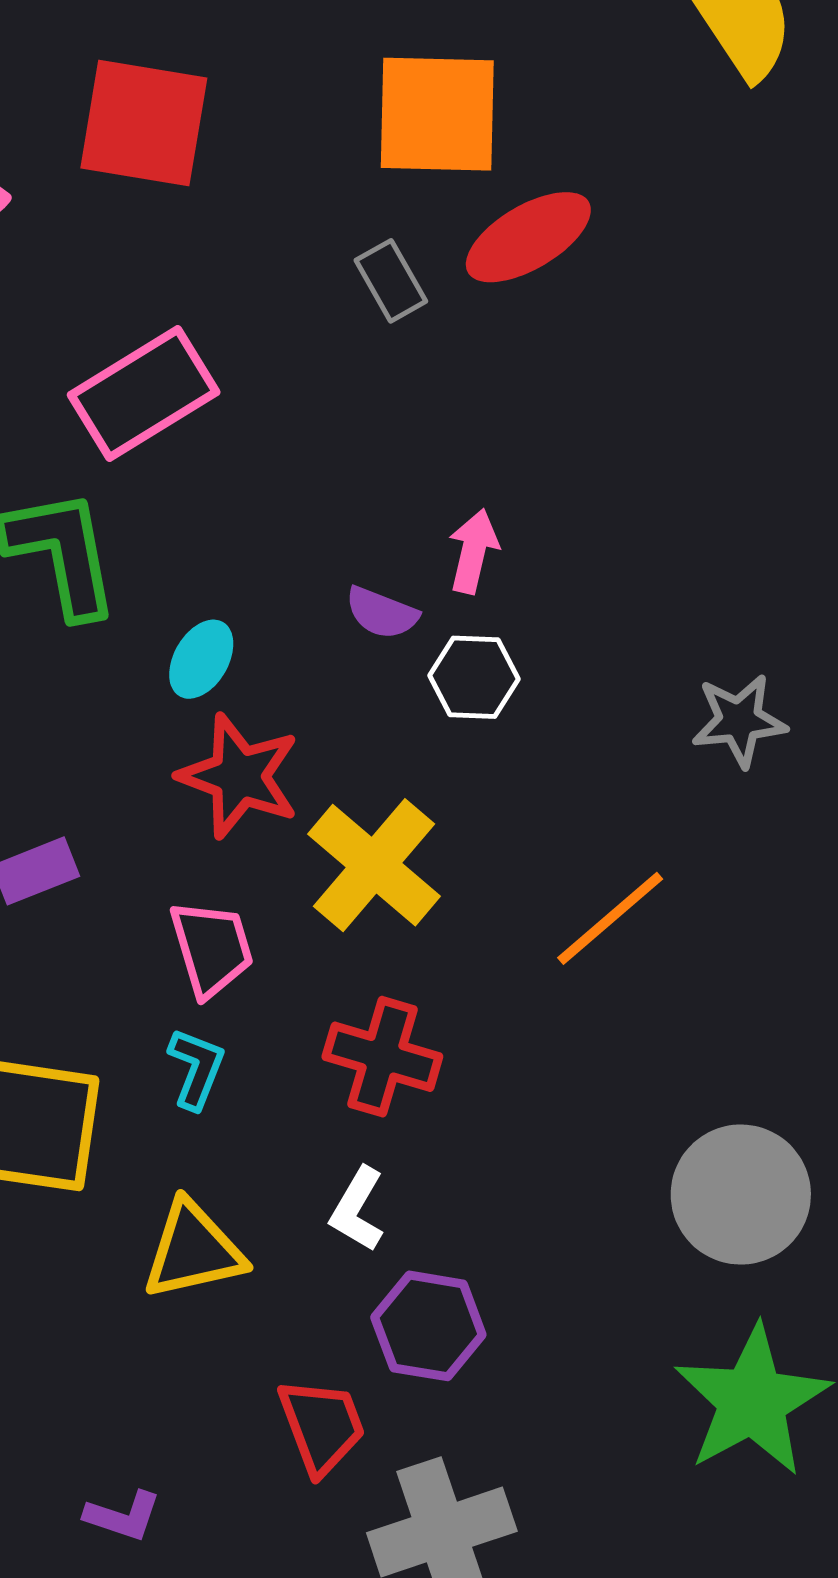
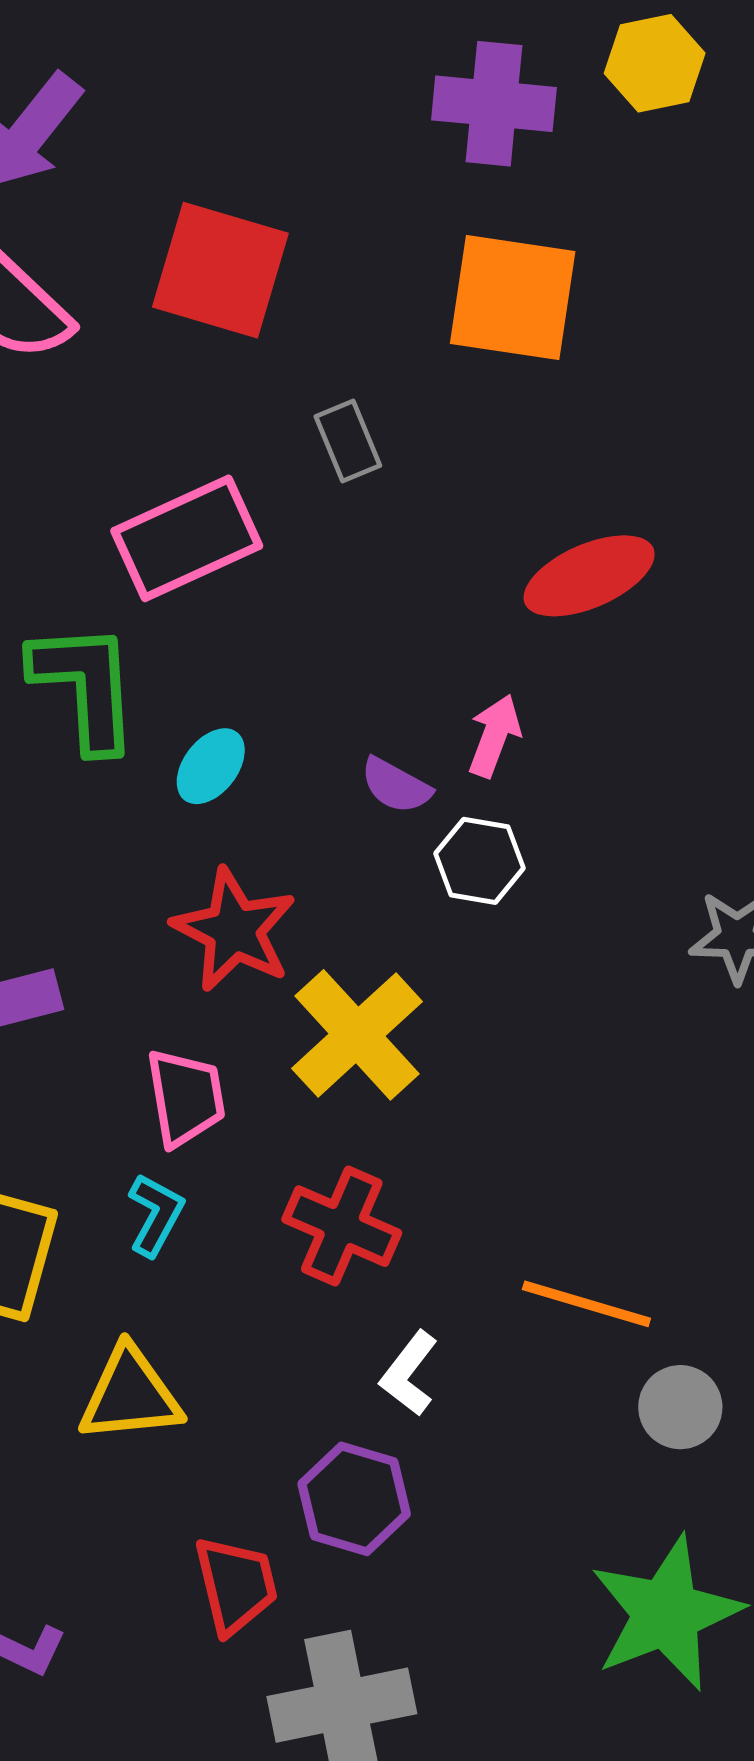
red ellipse: (528, 237) -> (589, 576), moved
gray rectangle: (391, 281) -> (348, 441), moved
cyan ellipse: (201, 659) -> (211, 766), moved
orange line: (610, 918) -> (586, 1304), moved, turned 50
gray circle: (741, 1195) -> (680, 1407), size x0.6
white L-shape: (357, 1209) -> (409, 1373), moved

